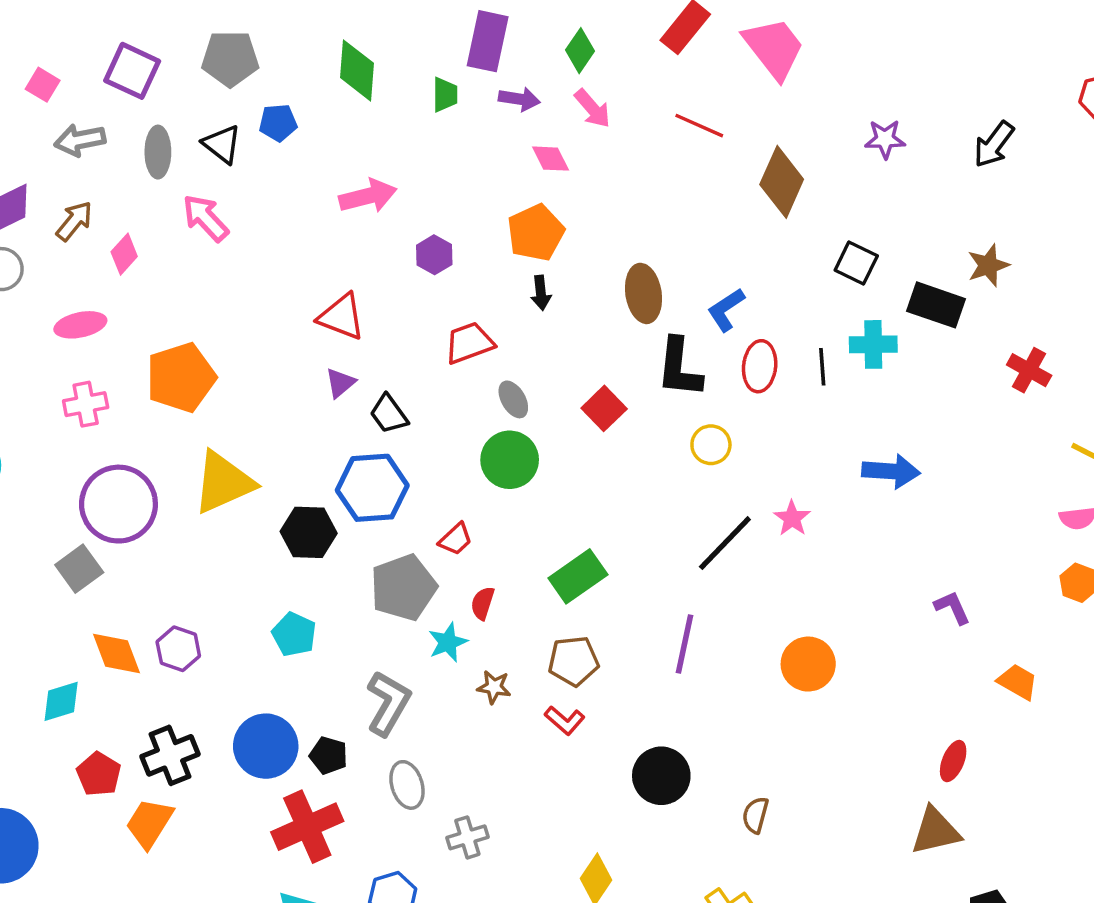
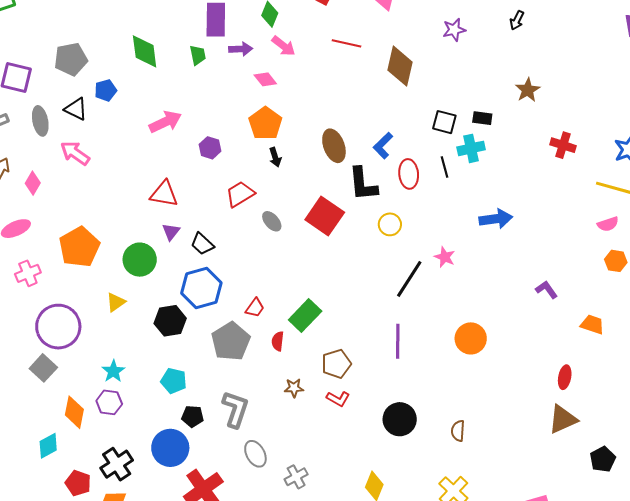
black arrow: (994, 144) -> (517, 20), size x0.7
black square: (856, 263) -> (444, 122), moved
black rectangle: (936, 305) -> (482, 118), moved, size x0.6
red square: (604, 408) -> (325, 216), size x1.5
green circle: (510, 460) -> (140, 260), moved
yellow triangle: (223, 482) -> (116, 302), size x0.5
green rectangle: (578, 576) -> (305, 316), moved
cyan star: (448, 642) -> (113, 371), moved
orange diamond: (117, 654) -> (74, 412), turned 44
black pentagon: (329, 755) -> (193, 416), moved

